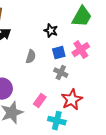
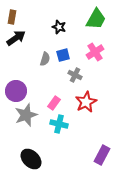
black star: (51, 31) -> (59, 27), moved
blue square: (59, 53) -> (63, 55), moved
cyan cross: (57, 121) -> (59, 124), moved

